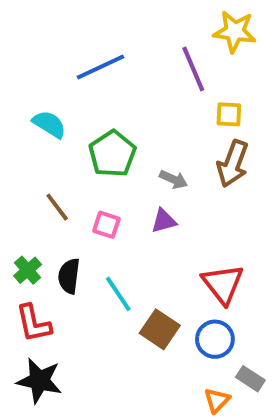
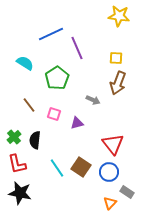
purple line: (193, 69) -> (77, 48), moved
gray arrow: (174, 179) -> (93, 100), moved
purple triangle: (164, 221) -> (77, 123), moved
cyan line: (118, 294) -> (57, 168), moved

